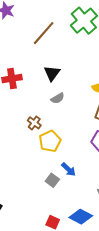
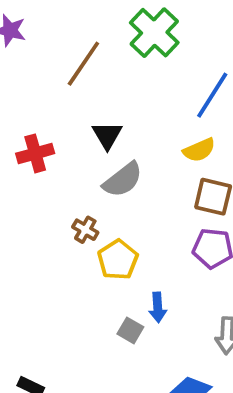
gray semicircle: (58, 98) -> (123, 180), size x1.6
blue arrow: (69, 169) -> (158, 307), turned 49

